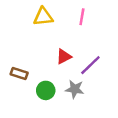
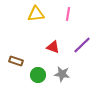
red triangle: (64, 57) -> (53, 47), turned 48
purple line: (90, 65) -> (82, 45), moved

